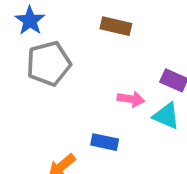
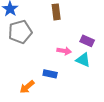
brown rectangle: (116, 26) -> (56, 12), turned 70

